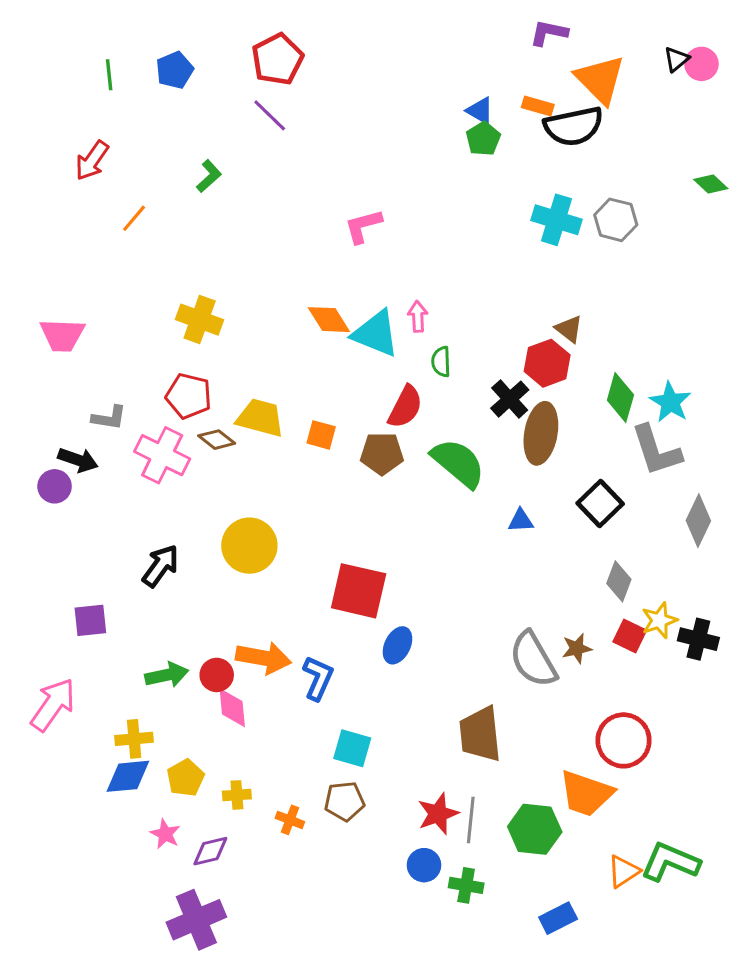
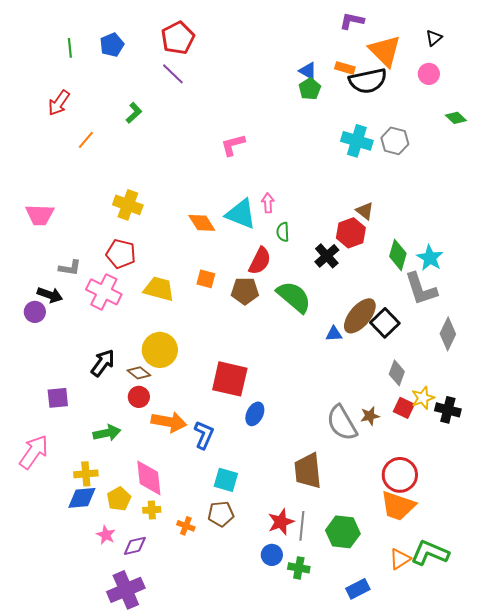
pink circle: (701, 64) -> (429, 74), moved
orange diamond: (329, 320) -> (202, 223), moved
yellow trapezoid: (260, 418) -> (159, 289), moved
brown ellipse: (541, 433) -> (360, 316), moved, turned 30
brown diamond: (217, 440) -> (139, 373), moved
red circle: (217, 675) -> (139, 397), moved
pink diamond: (232, 708) -> (149, 478), moved, size x1.4
orange trapezoid: (586, 793) -> (398, 506), moved

